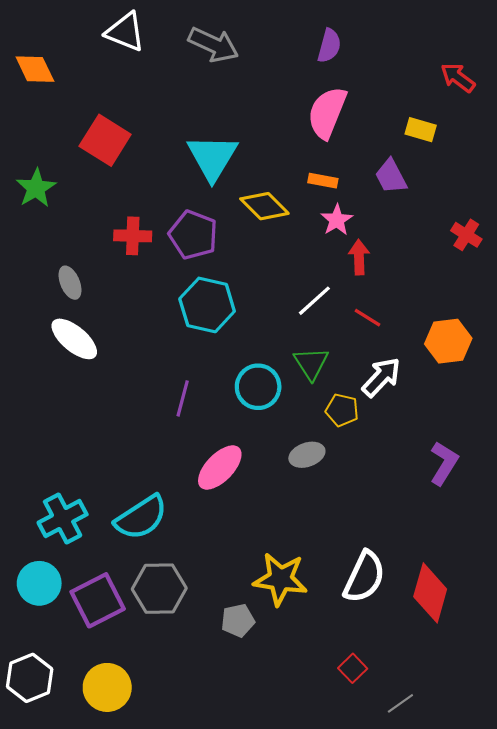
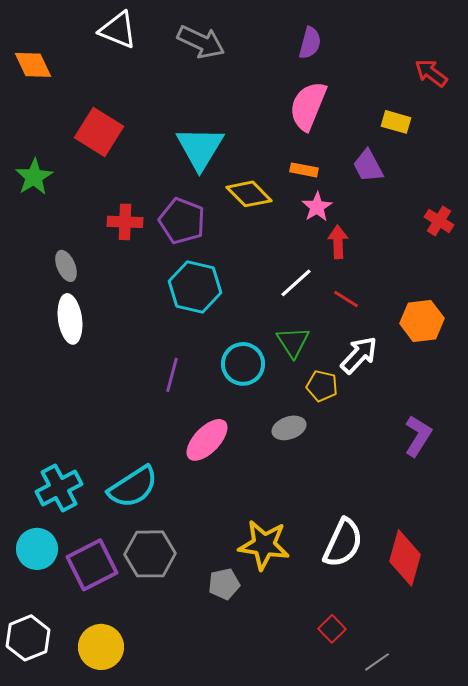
white ellipse: (74, 339) -> (70, 319), turned 42

